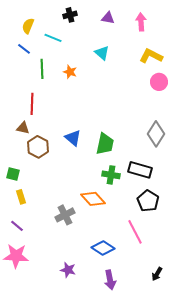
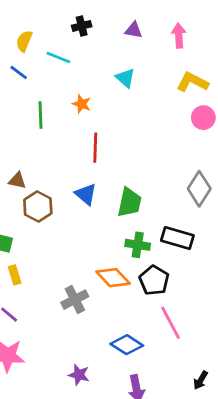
green line: (42, 69) -> (41, 115), moved
red line: (32, 104) -> (95, 148), moved
black pentagon: (148, 201) -> (154, 280), moved

